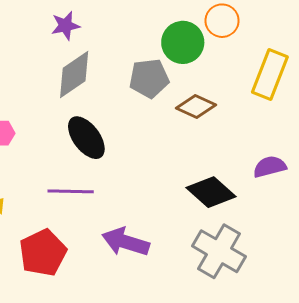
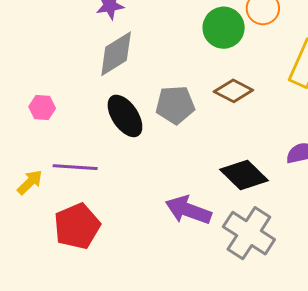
gray pentagon: (149, 78) -> (175, 105), moved
purple line: (71, 191) -> (75, 167), moved
purple arrow: (126, 242) -> (188, 210), moved

